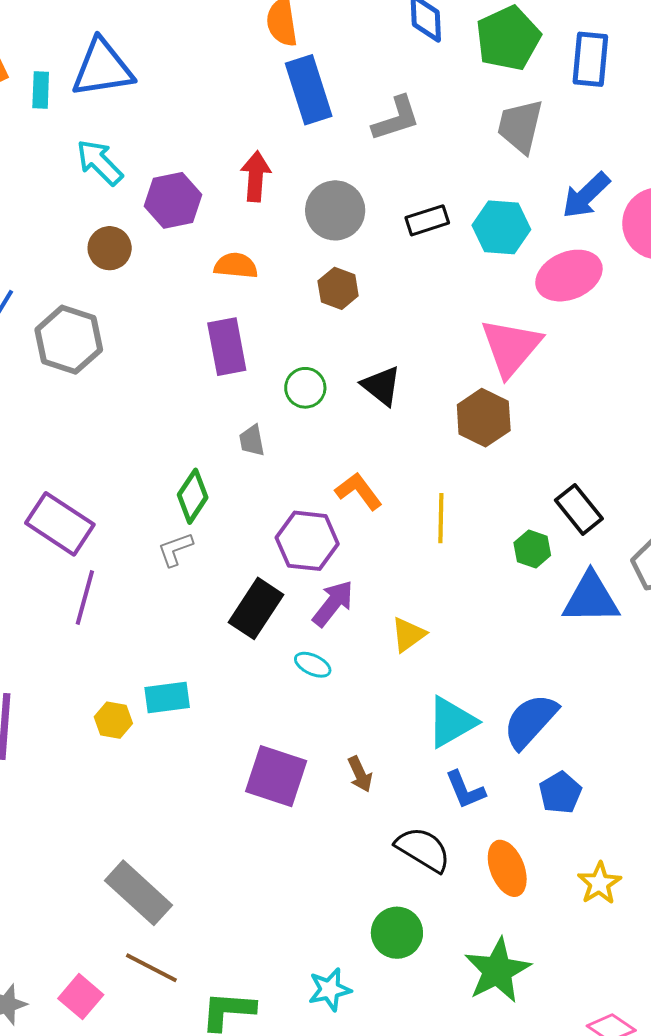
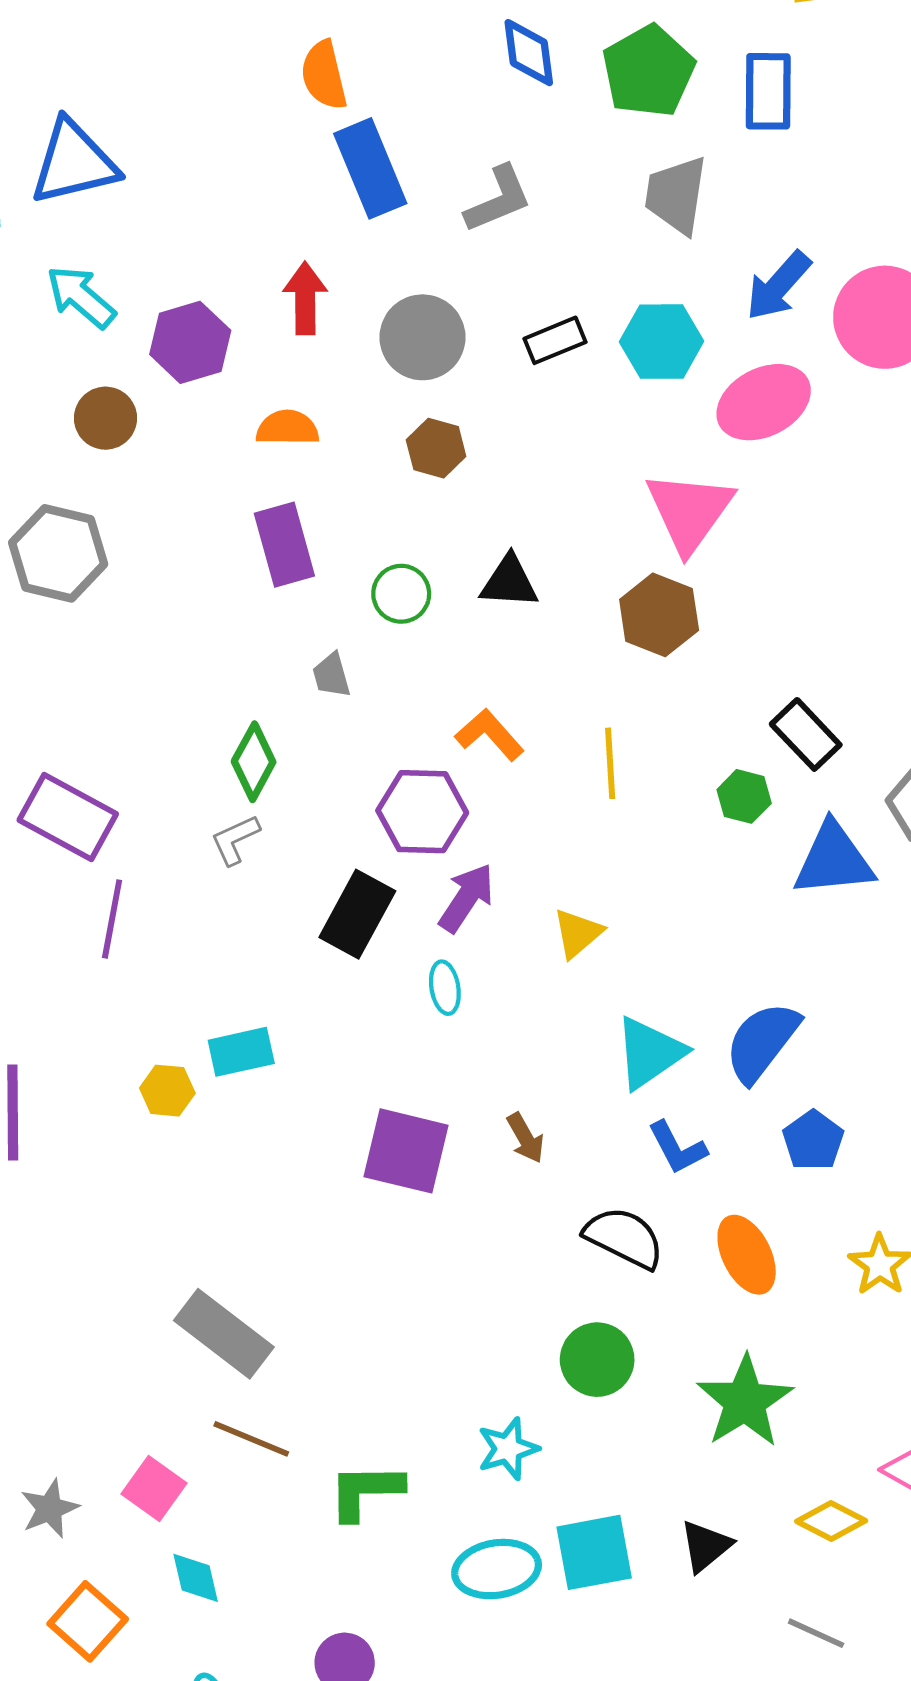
black triangle: (381, 386) -> (509, 582), turned -30
cyan ellipse: (313, 665) -> (445, 988), turned 60

